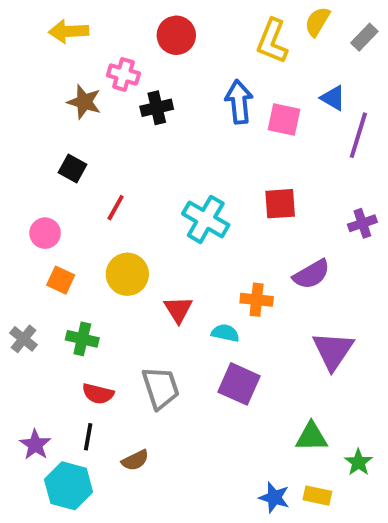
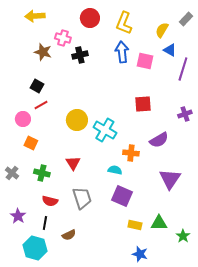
yellow semicircle: (317, 22) -> (162, 30), moved
yellow L-shape: (272, 41) -> (124, 23), moved
red line: (116, 208) -> (41, 105), moved, turned 32
cyan cross: (206, 219) -> (105, 130), moved
yellow circle: (127, 274) -> (77, 120), moved
red triangle: (178, 309) -> (73, 163), moved
purple star: (35, 445) -> (18, 216), moved
yellow rectangle: (317, 496) -> (135, 225), moved

